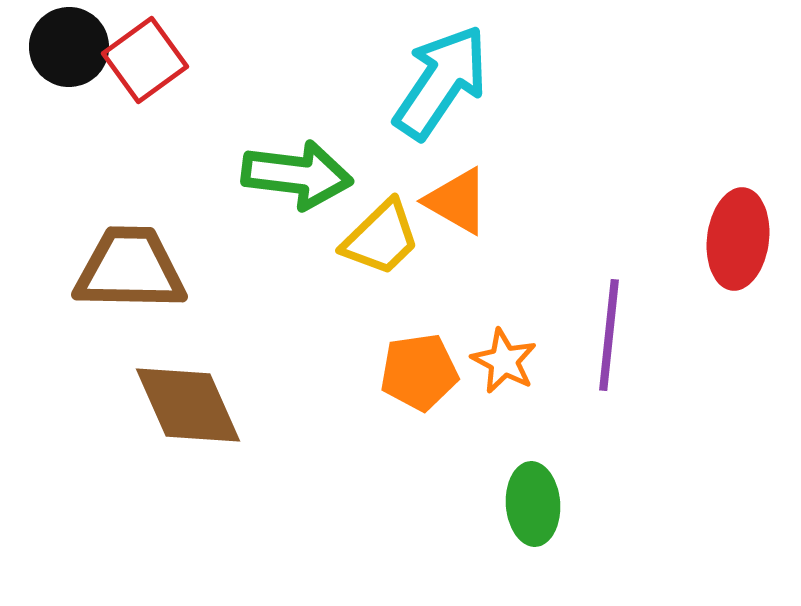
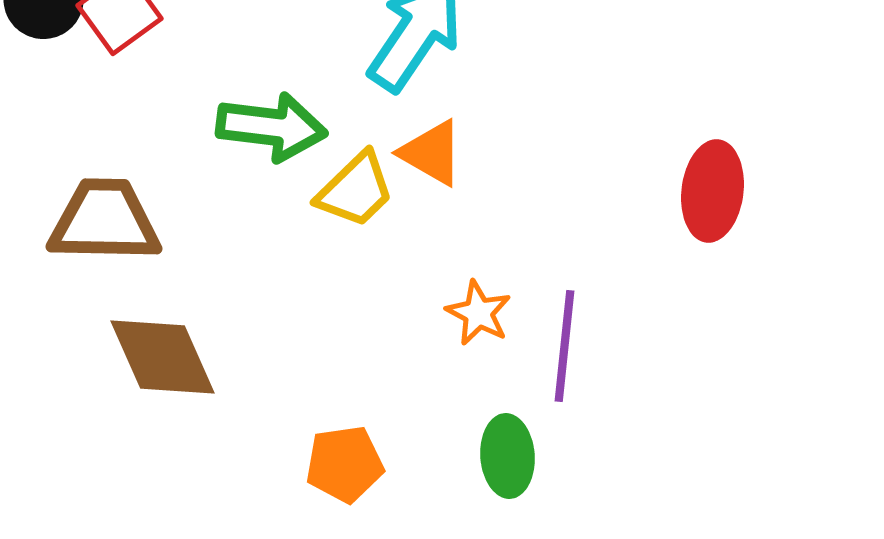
purple line: (609, 335) -> (564, 346), moved
orange pentagon: (419, 372) -> (344, 464), moved

